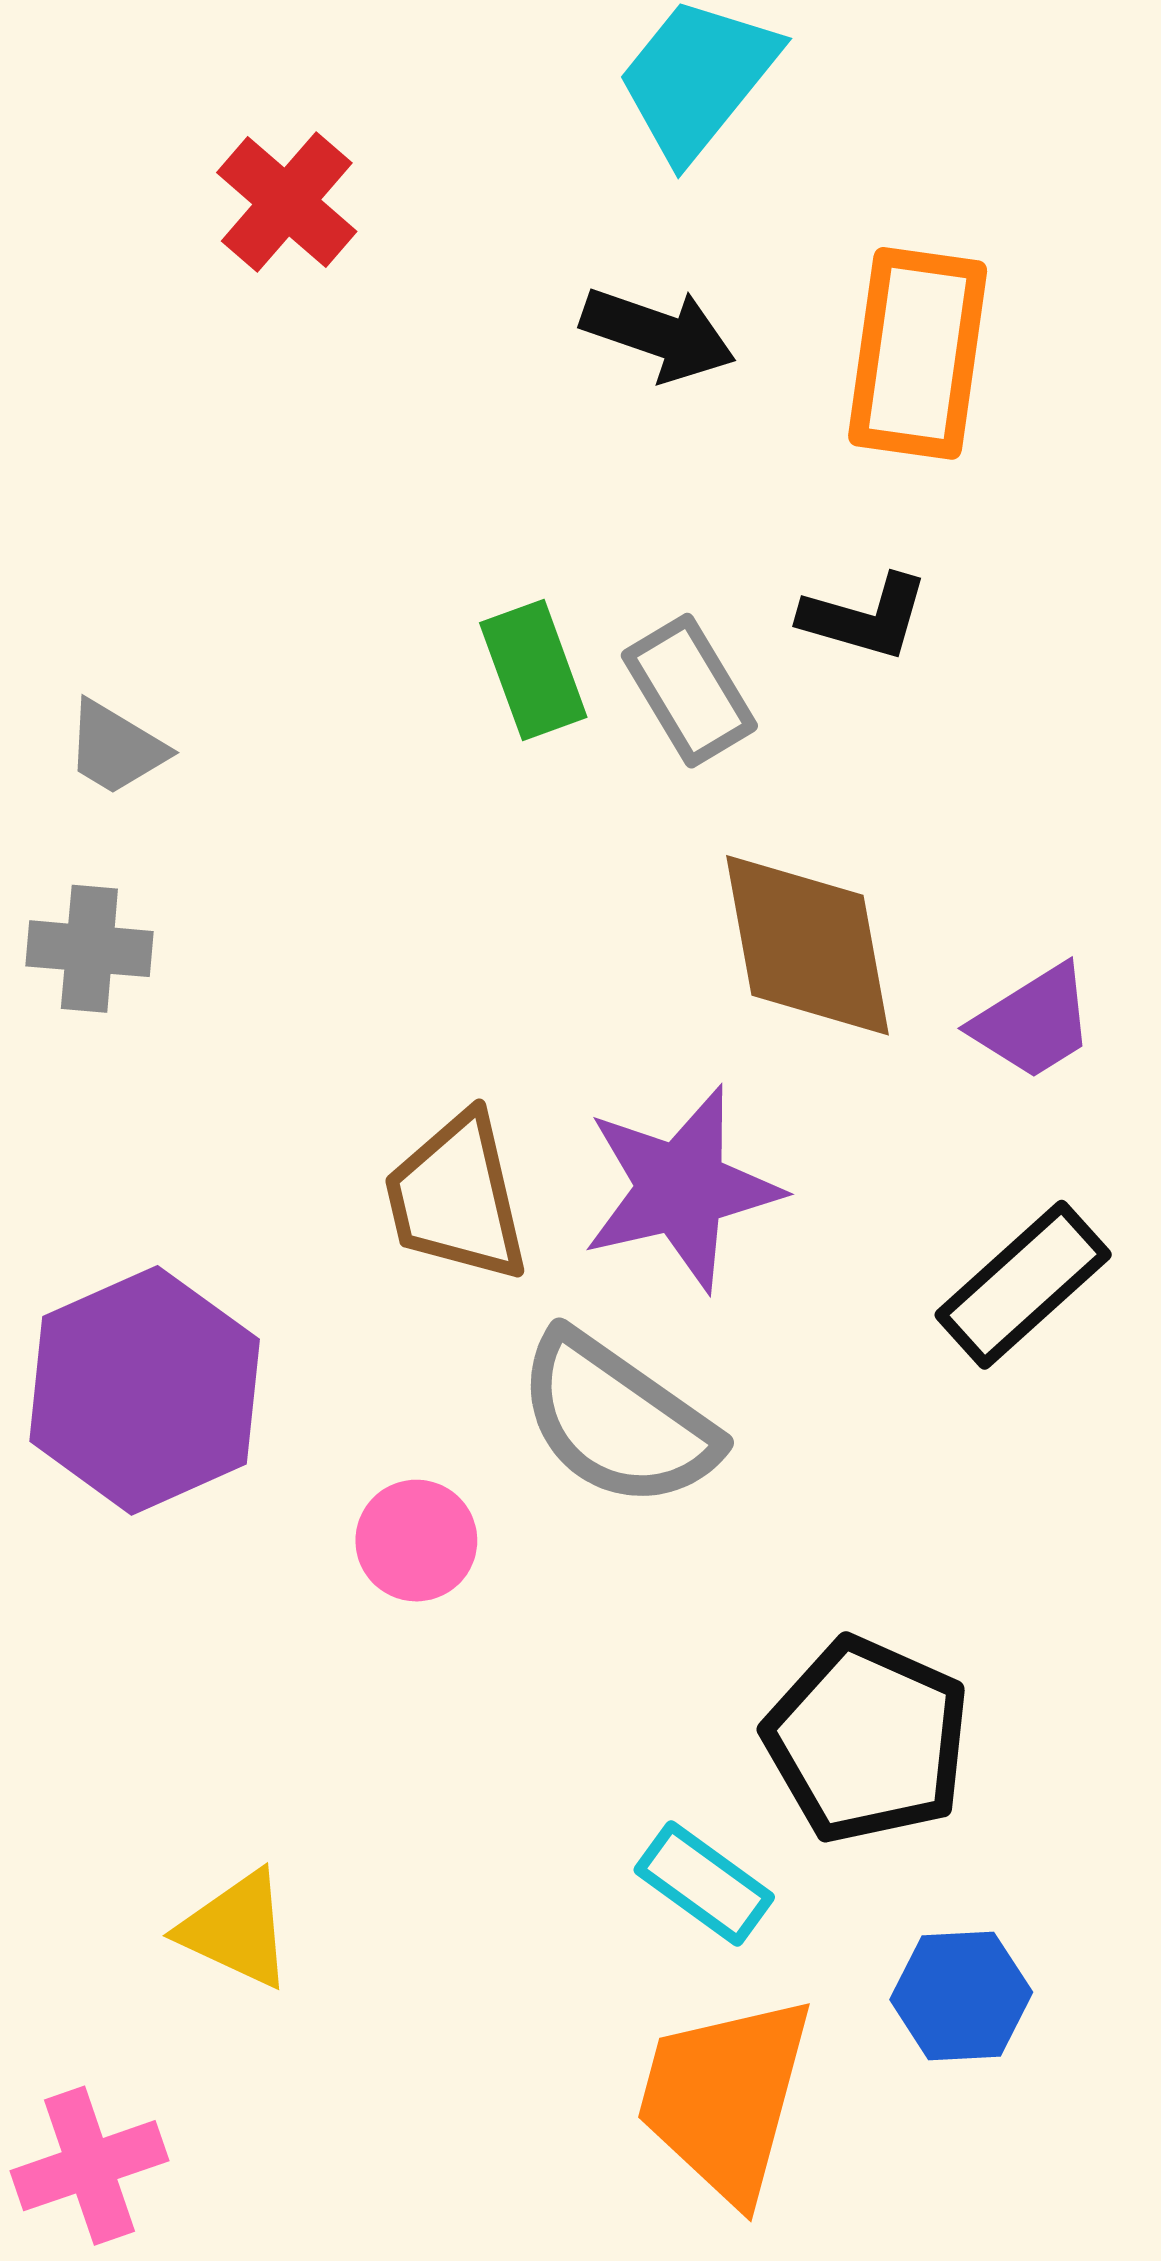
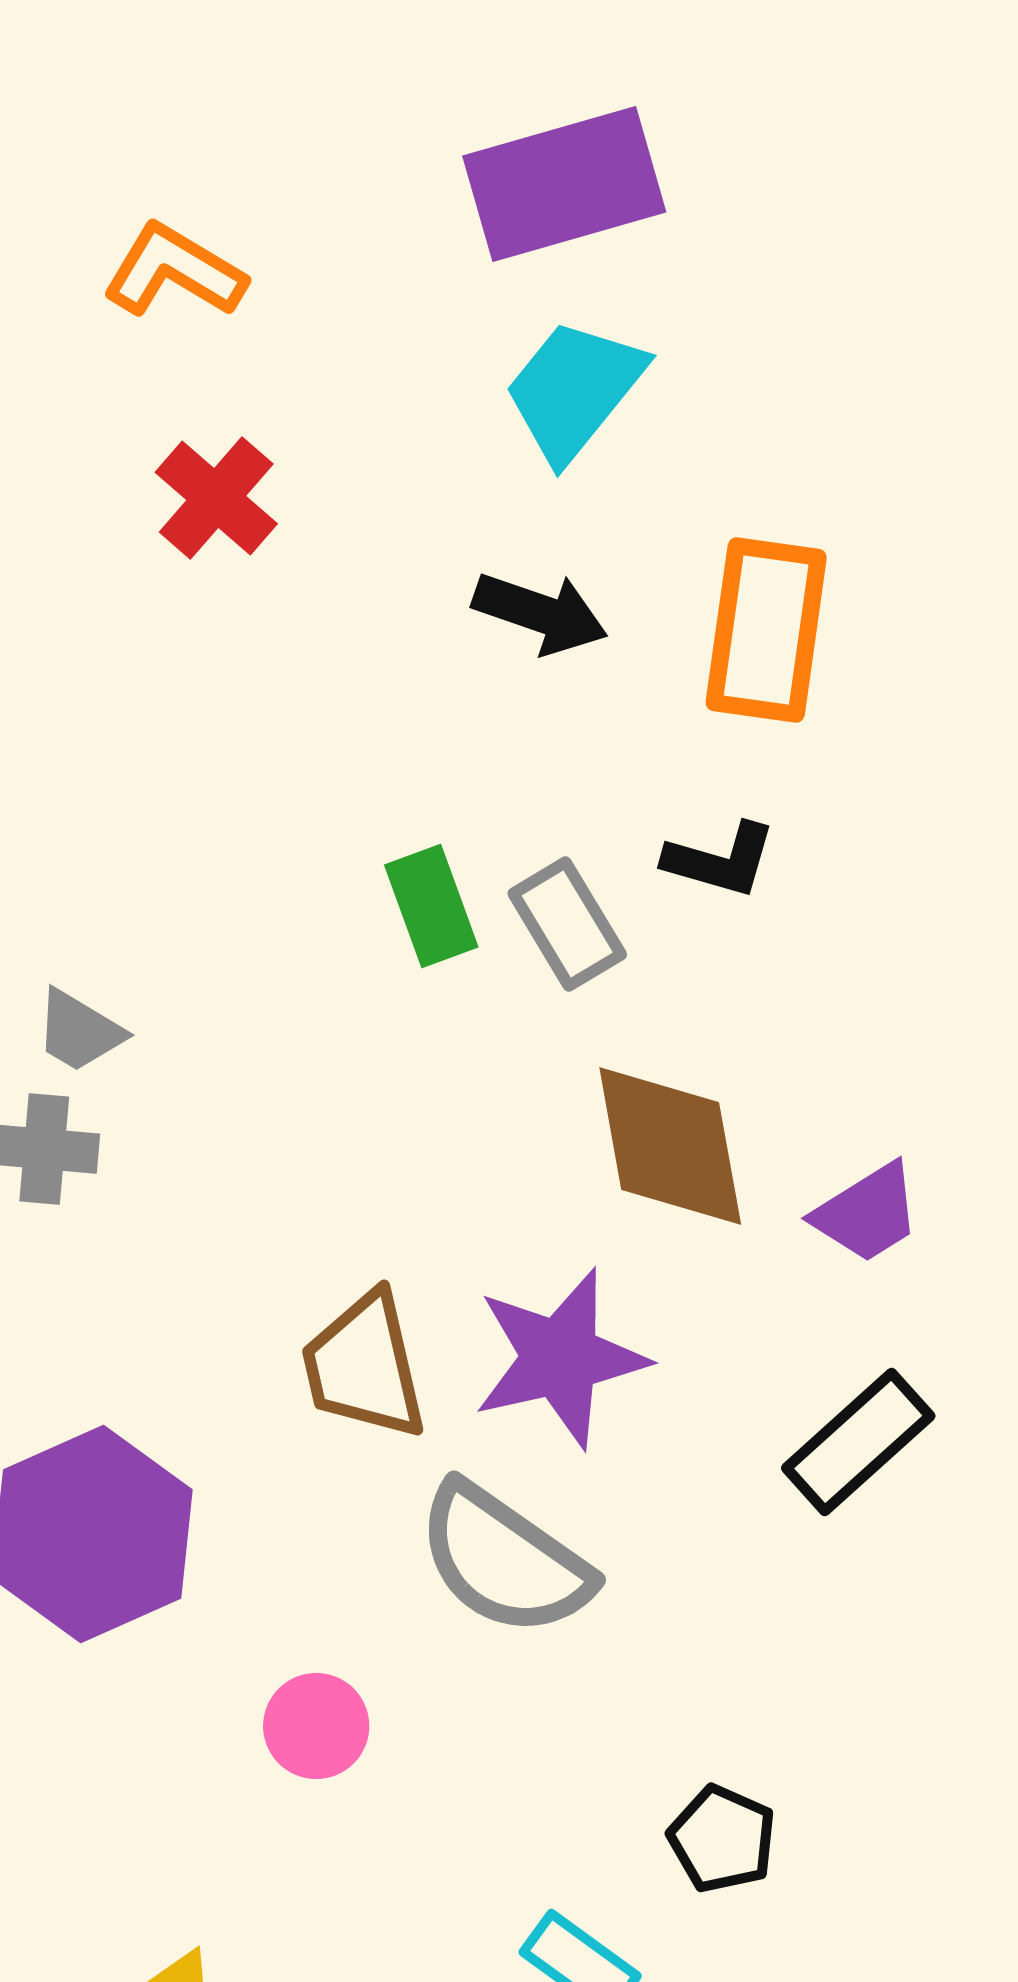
gray trapezoid: (116, 748) -> (79, 1031), moved
pink circle: (416, 1541) -> (316, 1726), moved
black pentagon: (867, 1740) -> (722, 1839), size x0.6

